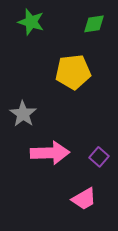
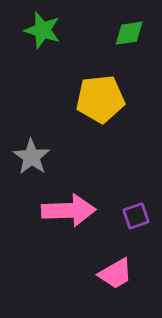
purple square: (99, 157) -> (136, 216), turned 30

